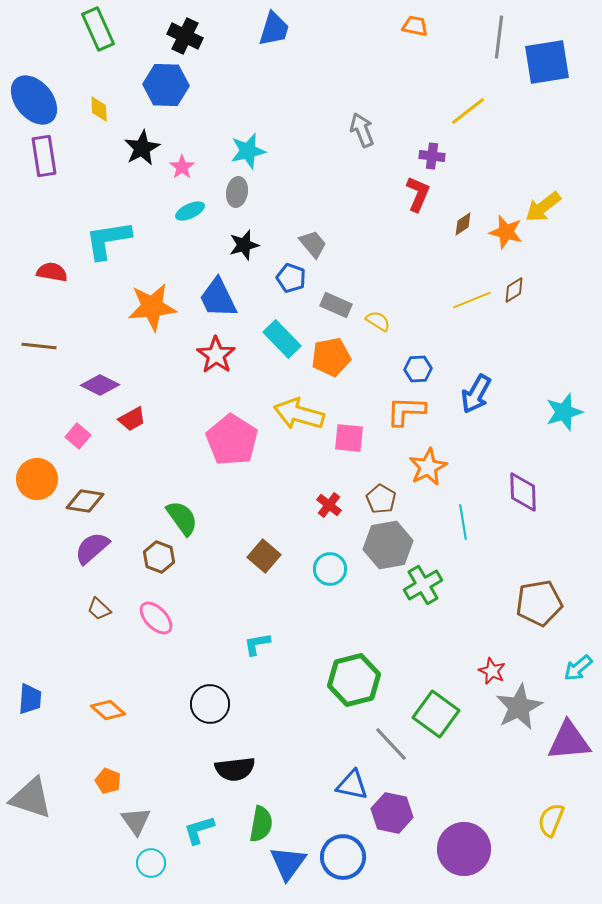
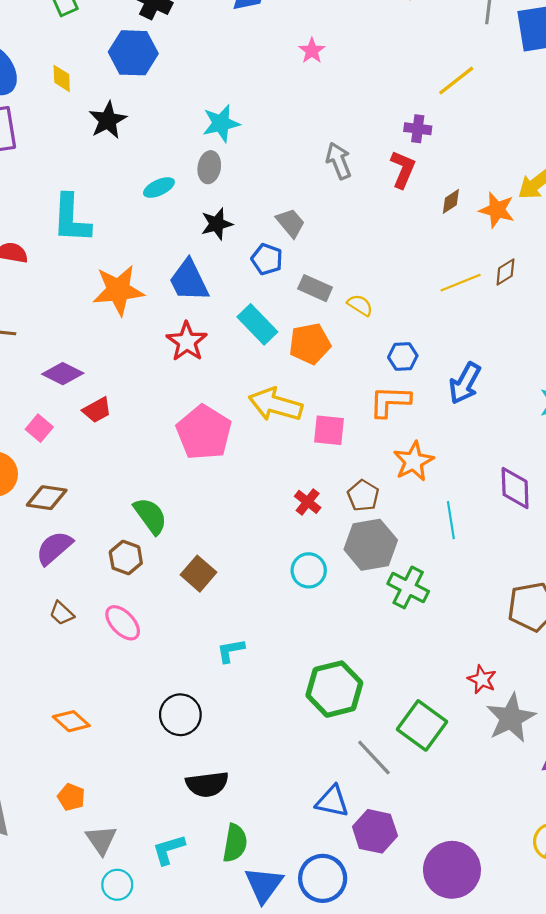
gray arrow: (362, 130) -> (339, 161), moved
pink star: (182, 167) -> (312, 51), moved
cyan L-shape: (108, 240) -> (71, 219), turned -78
brown square: (264, 556) -> (199, 574), moved
green cross: (423, 585) -> (408, 587), turned -33

